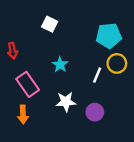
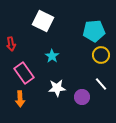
white square: (50, 24) -> (43, 21), size x1.5
white line: (97, 75) -> (101, 84), moved, turned -64

